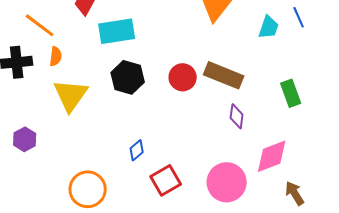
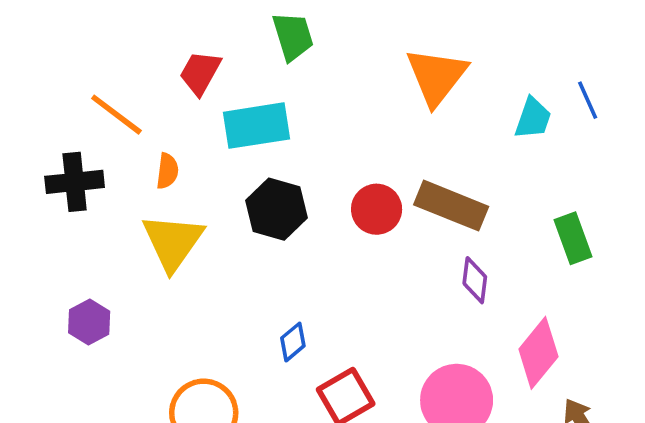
orange semicircle: (56, 56) -> (167, 171), moved
pink diamond: (272, 156) -> (538, 353), turned -30

